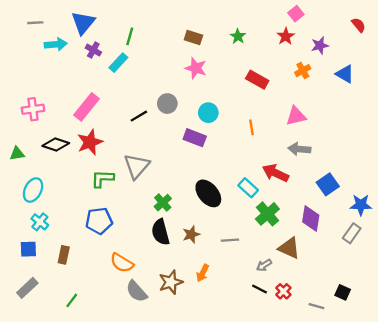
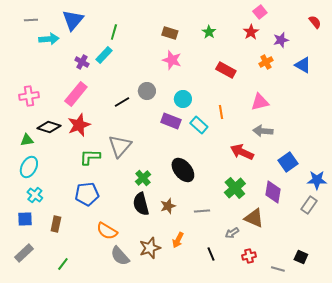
purple cross: (93, 50) -> (82, 62), moved
green triangle: (17, 154) -> (27, 140), moved
cyan rectangle: (248, 188) -> (199, 125), moved
black line: (260, 289) -> (211, 254), moved, turned 40
red cross: (283, 291) -> (249, 256), turned 32

